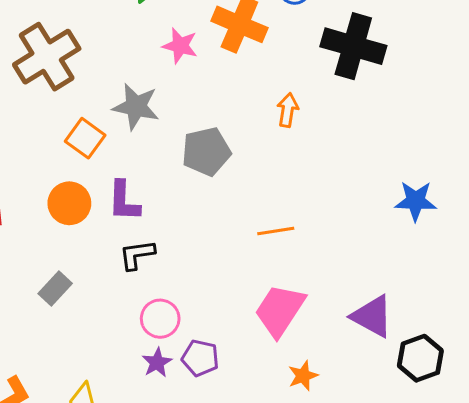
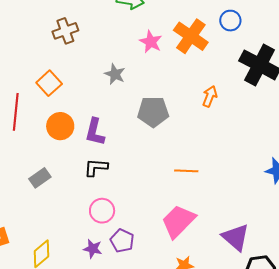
brown cross: (47, 57) -> (65, 31), size x0.6
gray star: (136, 107) -> (115, 74), size x0.7
orange square: (85, 138) -> (49, 83), moved
purple star: (157, 363) -> (93, 249), moved, turned 30

